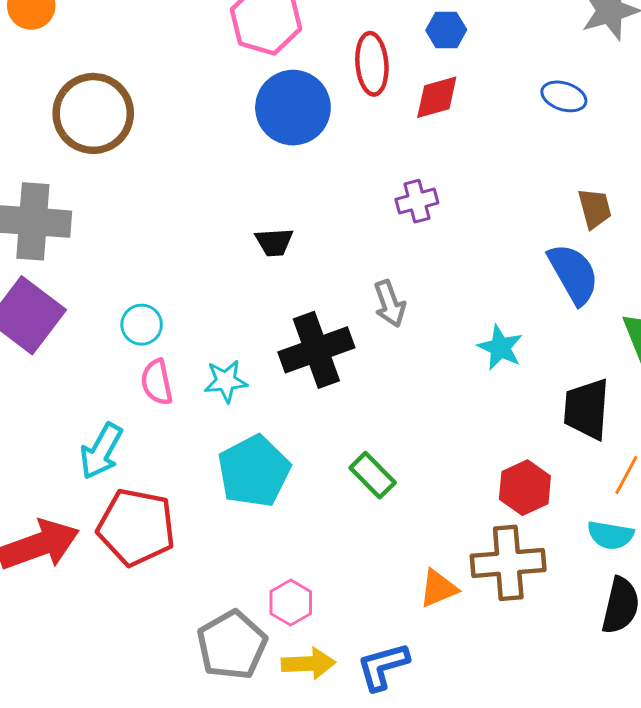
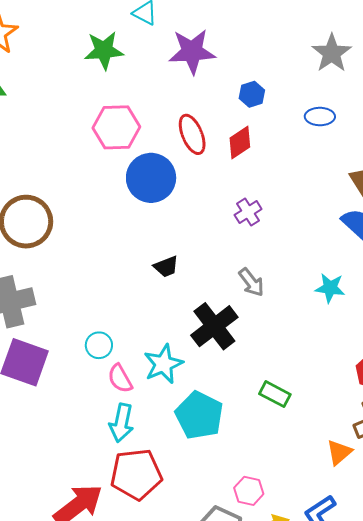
blue hexagon: (446, 30) -> (252, 94), moved
cyan star: (226, 381) -> (163, 364), size x1.4
cyan arrow: (101, 451) -> (121, 423), moved

